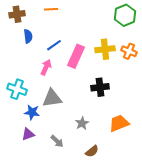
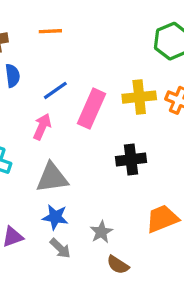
blue star: (32, 112) -> (55, 217), moved
gray star: (82, 123) -> (101, 232), moved
brown semicircle: (92, 151) -> (118, 265), turned 72

